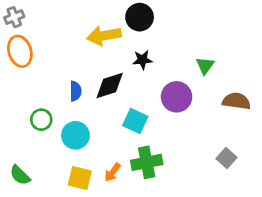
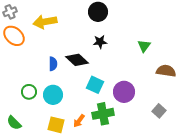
yellow arrow: (104, 36) -> (45, 22), moved
orange ellipse: (20, 51) -> (14, 36), turned -30
black diamond: (110, 85) -> (77, 60), turned 60
purple circle: (177, 97) -> (124, 92), moved
green circle: (41, 120) -> (29, 92), moved

